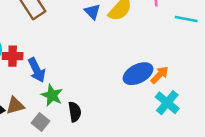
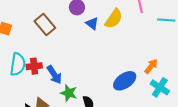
blue ellipse: (138, 74) -> (125, 81), moved

